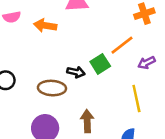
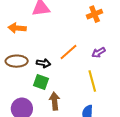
orange line: (122, 45) -> (68, 52), moved
green square: (100, 64) -> (41, 82), moved, turned -35
brown ellipse: (52, 88) -> (17, 61), moved

